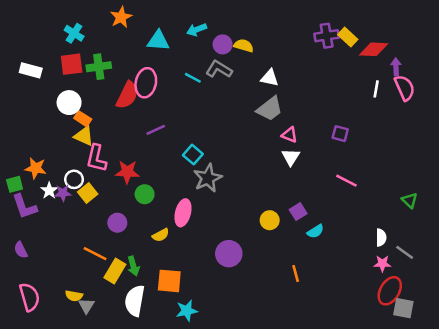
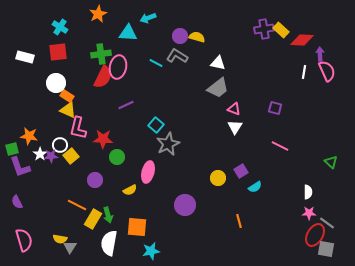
cyan arrow: (197, 30) -> (148, 18), moved
green cross: (99, 67) -> (101, 54), moved
gray line: (405, 252) -> (327, 223), moved

